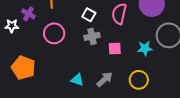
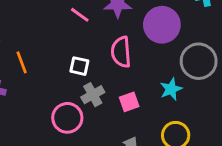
pink circle: (54, 33) -> (67, 118), moved

